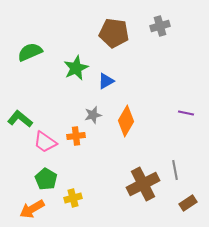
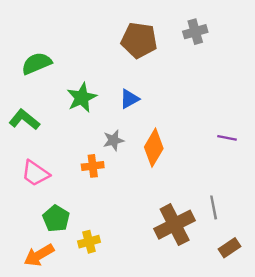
green star: (76, 68) -> (82, 98), moved
green L-shape: (20, 119) -> (24, 120), moved
pink trapezoid: (45, 142) -> (35, 173), moved

